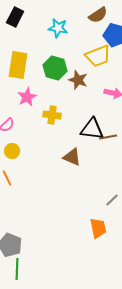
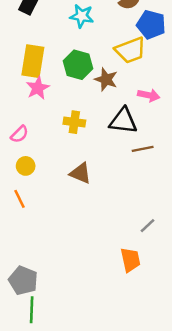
pink star: (27, 97) -> (38, 88), moved
black triangle: (92, 129) -> (123, 121), moved
brown triangle: (72, 157) -> (80, 173), moved

